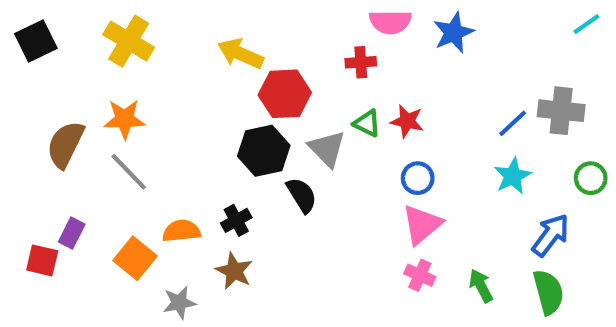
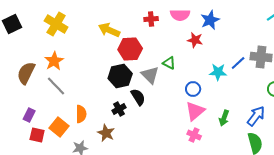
red cross: (361, 62) -> (151, 19), moved
orange star: (124, 119) -> (54, 61), turned -30
red star: (407, 121) -> (195, 40), moved
cyan star: (513, 176) -> (218, 72), moved, turned 30
black cross: (236, 220) -> (119, 109), moved
orange semicircle: (181, 231) -> (81, 114), turned 96
red square: (42, 260) -> (37, 135), moved
green arrow: (481, 286) -> (224, 118), moved, turned -133

